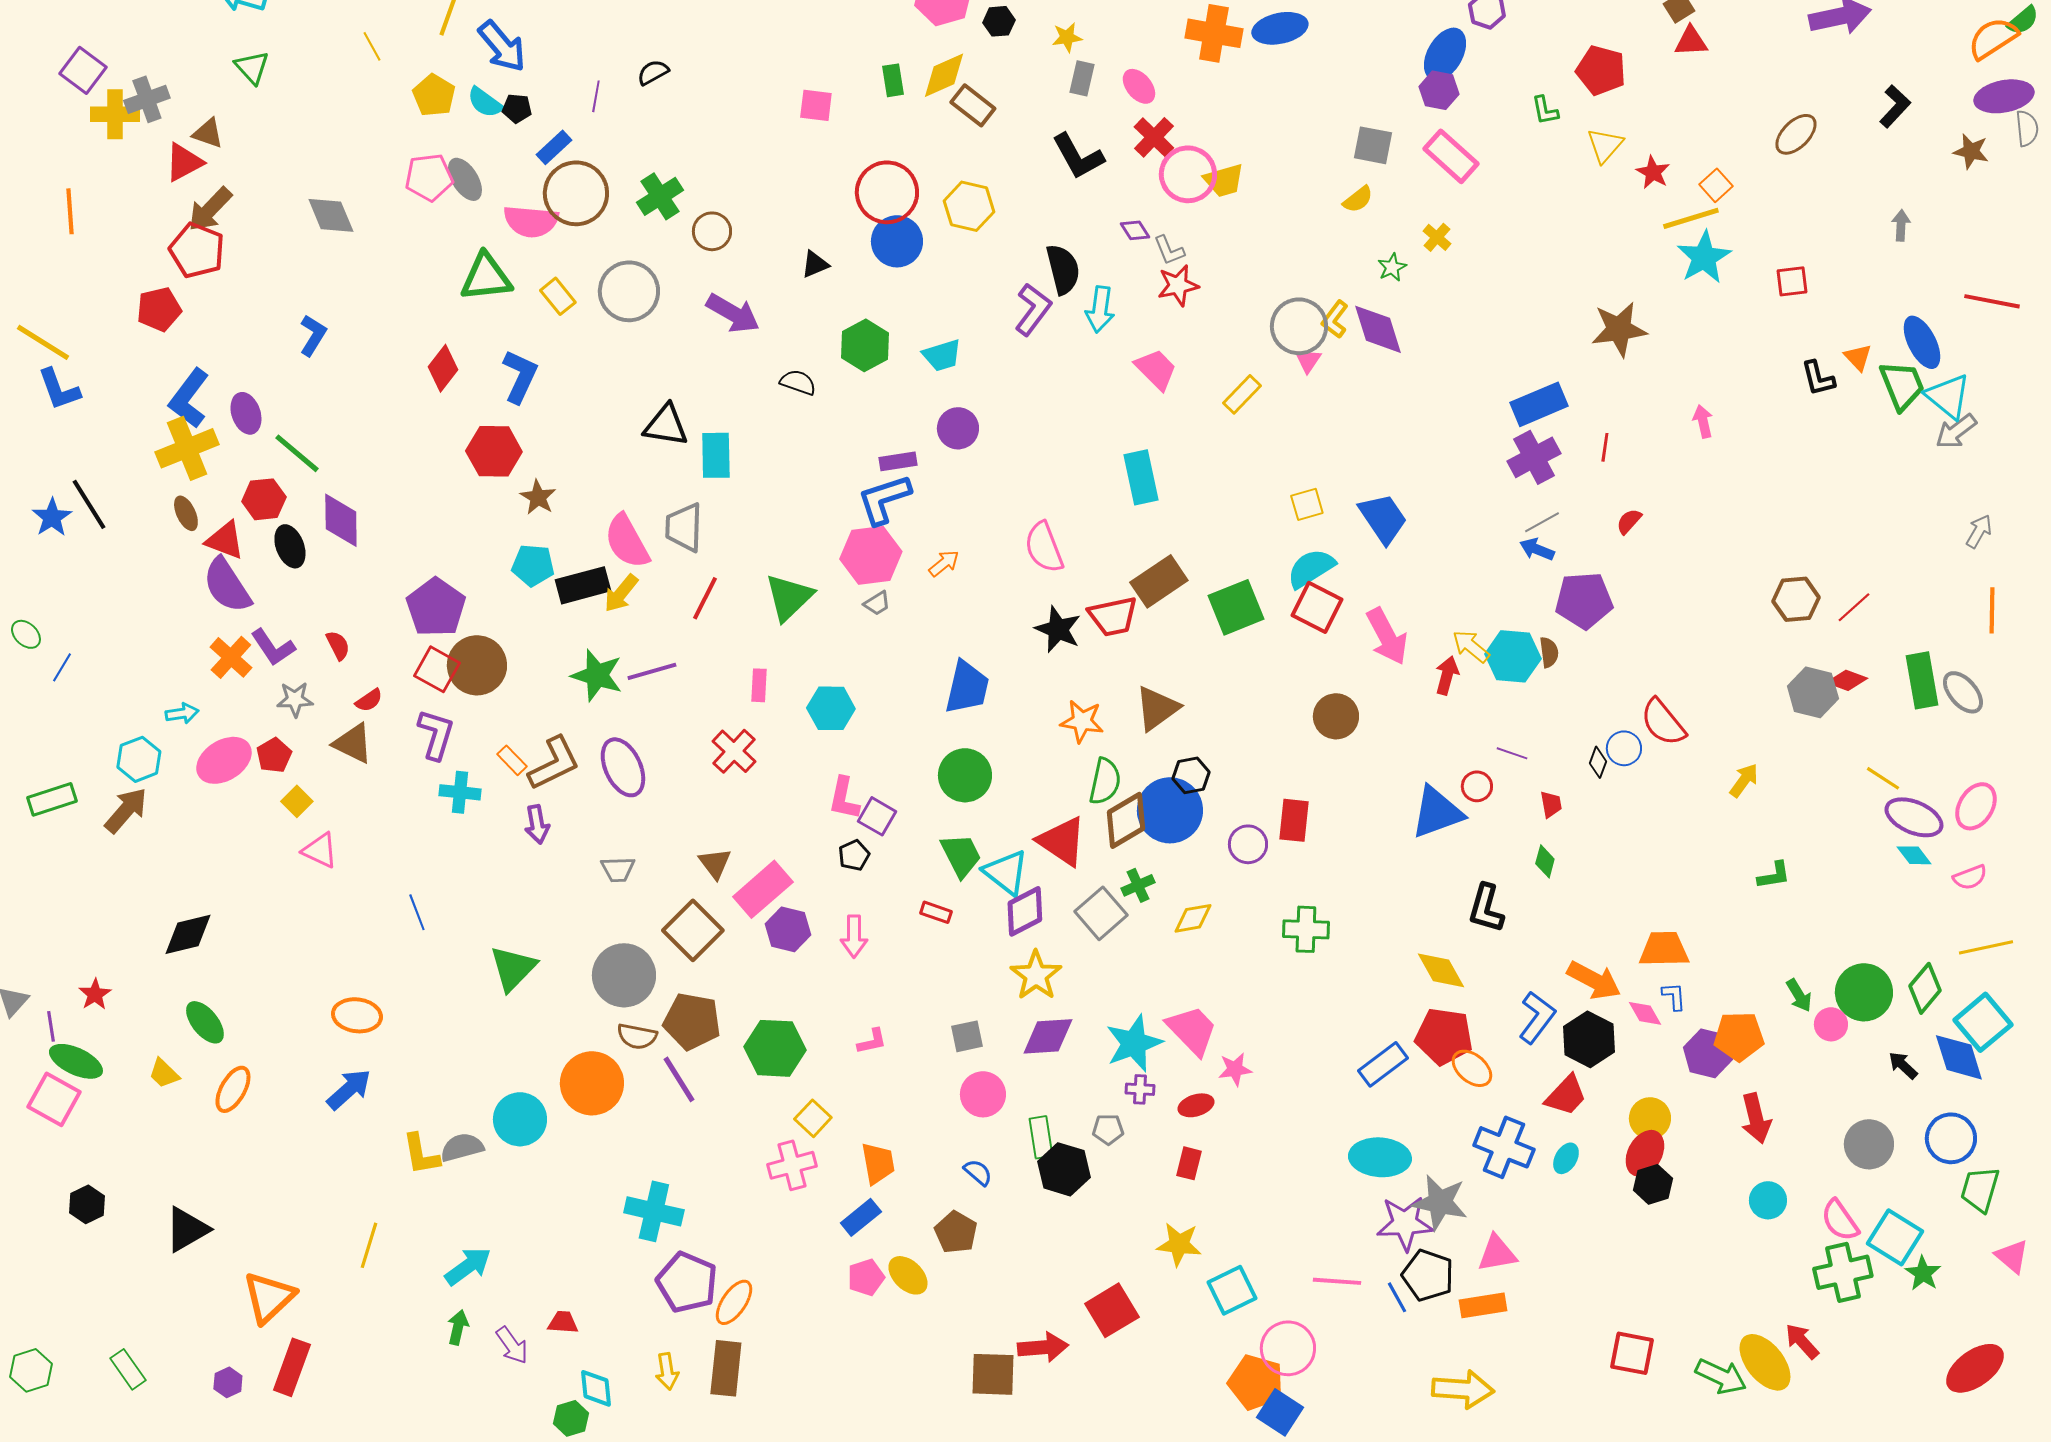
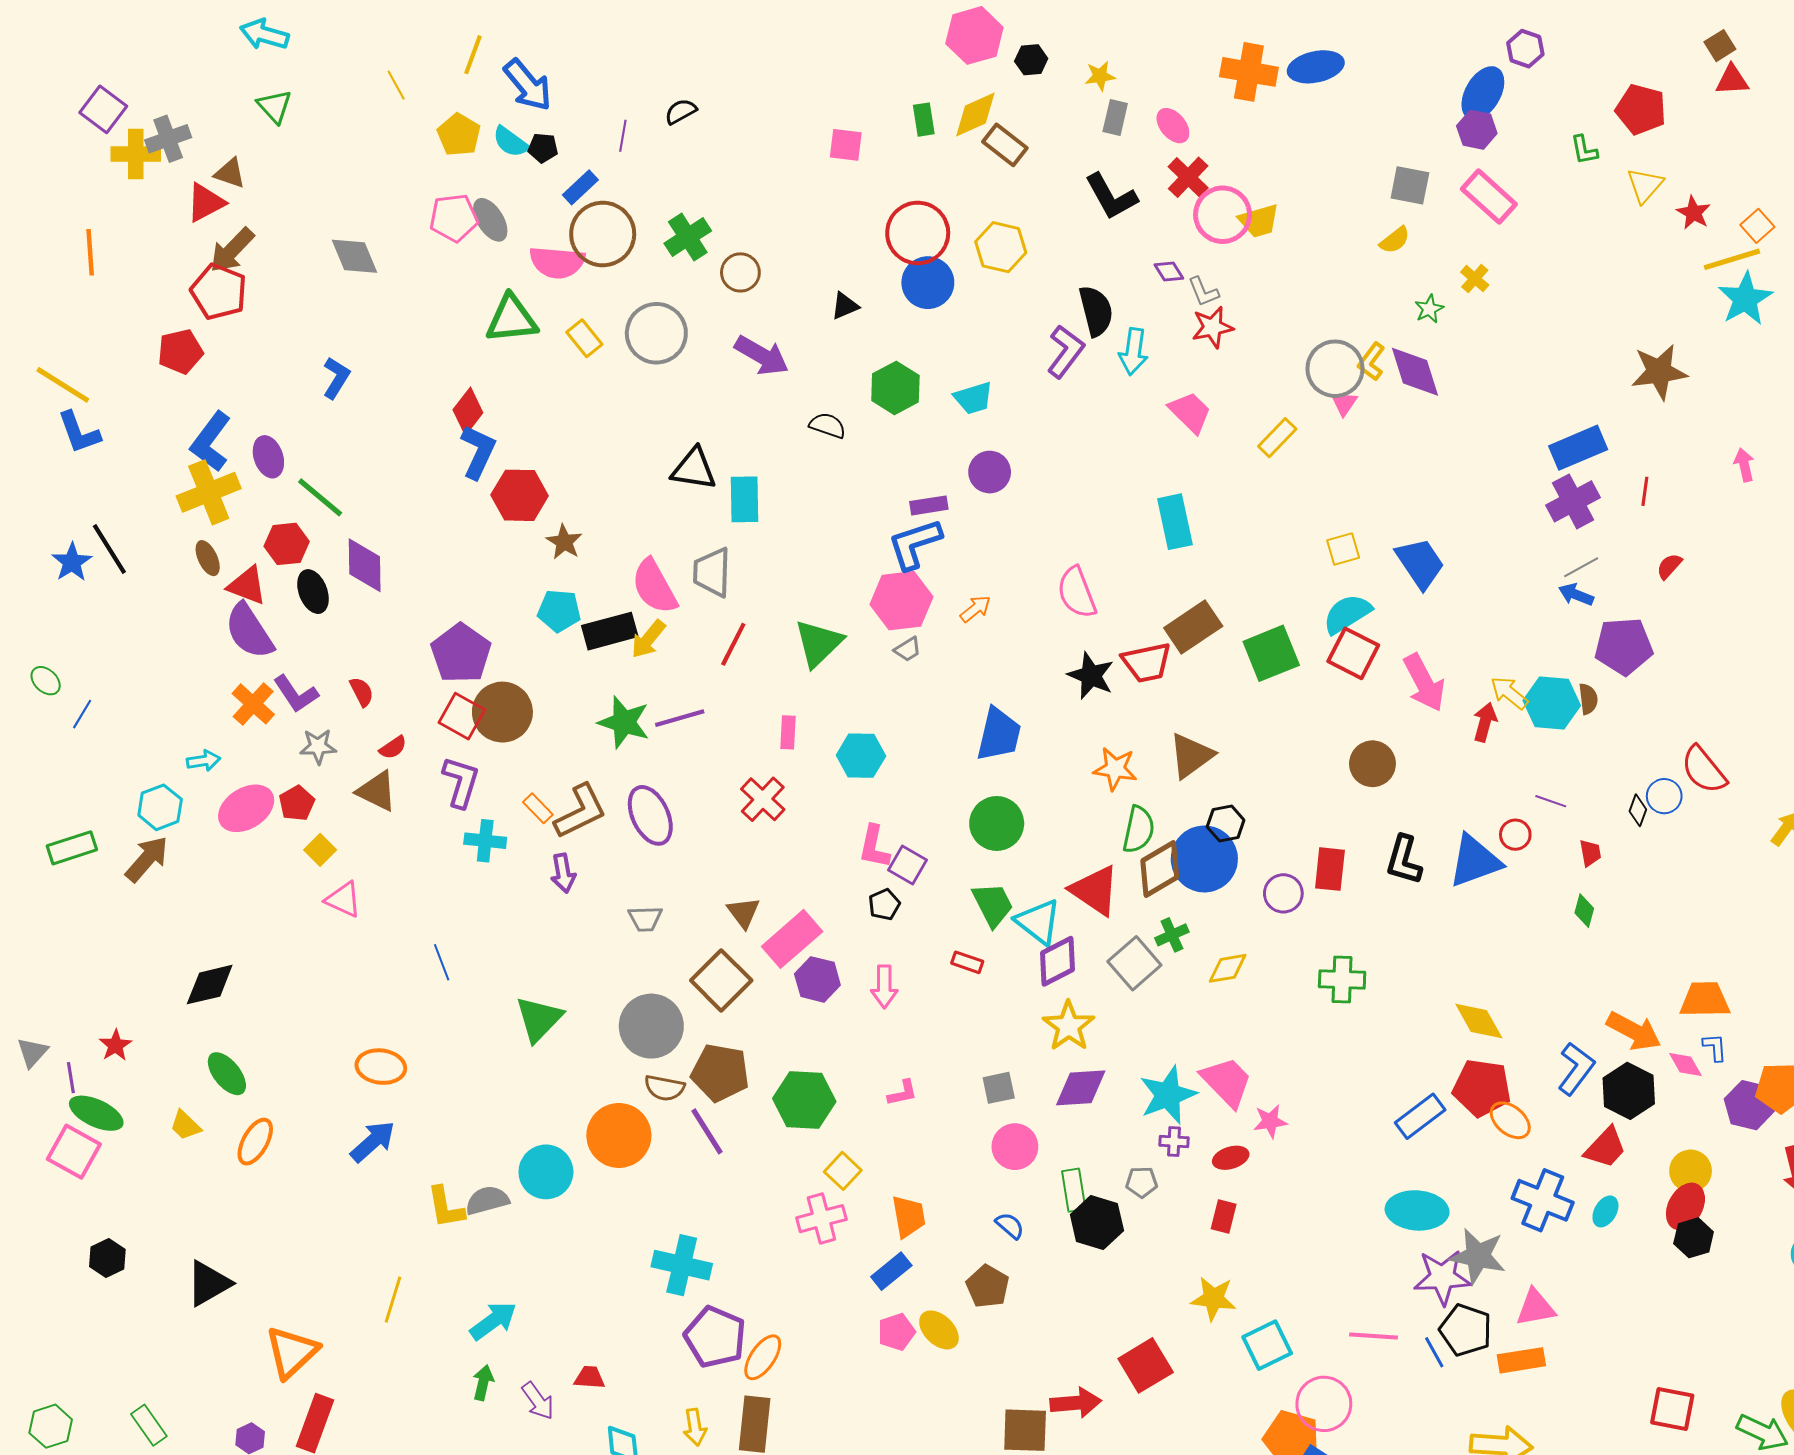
blue L-shape: (520, 376) -> (478, 452), moved
black L-shape: (1486, 908) -> (1404, 860), moved

